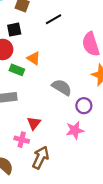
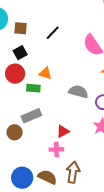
red triangle: (34, 123) -> (63, 131), turned 40
brown arrow: (41, 158) -> (73, 172), moved

